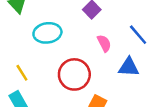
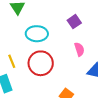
red circle: (74, 74) -> (41, 63), moved

